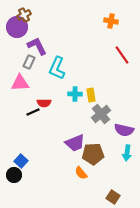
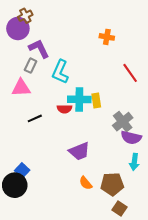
orange cross: (111, 21) -> (107, 37), moved
red line: (122, 55) -> (130, 73), moved
cyan cross: (75, 94) -> (79, 99), size x1.5
red semicircle: (44, 103) -> (64, 109), moved
gray cross: (101, 114) -> (123, 122), moved
brown pentagon: (93, 154) -> (112, 184), moved
black circle: (14, 175) -> (15, 185), size x1.5

